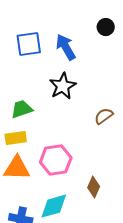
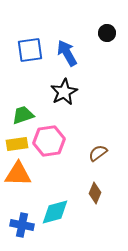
brown semicircle: (104, 116) -> (98, 153), moved
pink hexagon: (56, 160) -> (49, 141), moved

